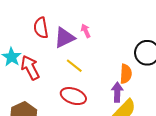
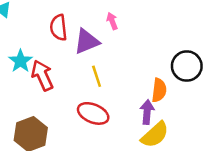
pink arrow: (86, 31) -> (112, 21), moved
yellow line: (74, 66) -> (97, 76), turned 30

